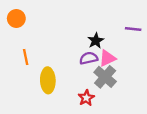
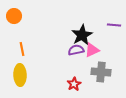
black star: (96, 41) -> (82, 35), size x1.5
gray cross: (105, 77) -> (101, 72), moved, turned -36
yellow ellipse: (48, 80) -> (20, 75), moved

